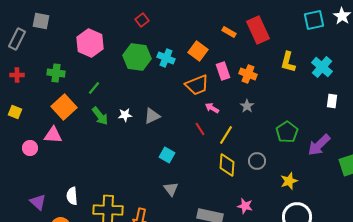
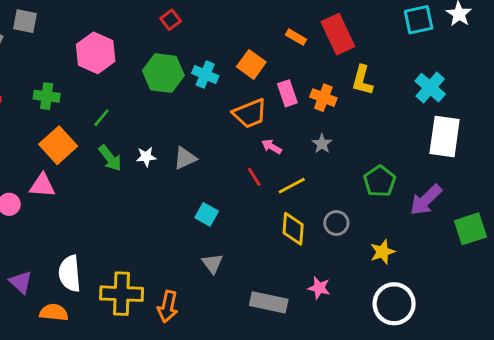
yellow L-shape: (288, 62) -> (362, 80), moved
white rectangle: (332, 101) -> (445, 137), size x2.0
yellow line: (226, 135) -> (292, 186), turned 30
white semicircle: (72, 196) -> (70, 273), size x1.4

